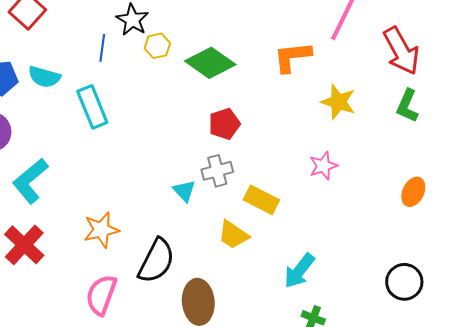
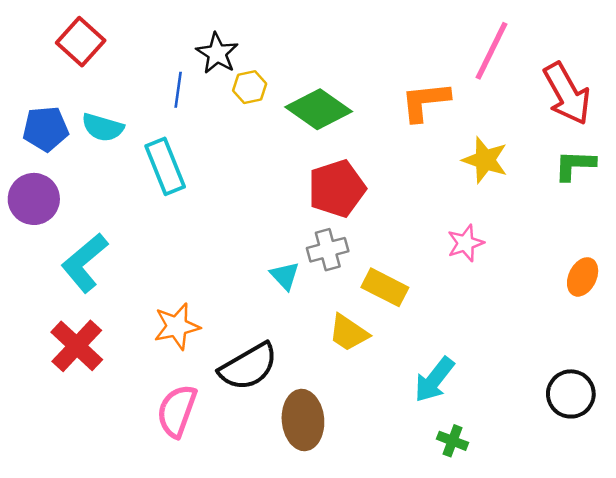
green L-shape: (407, 106) -> (575, 165), turned 68
red pentagon: (224, 124) -> (337, 189), size x1.4
black semicircle: (156, 261) -> (248, 367), turned 33

